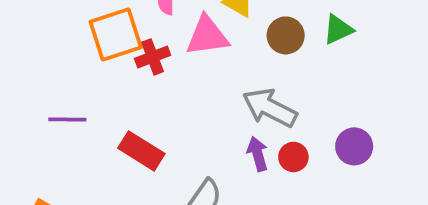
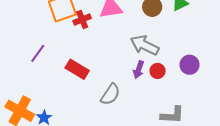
purple line: (67, 119) -> (38, 53), turned -54
purple arrow: (258, 154) -> (139, 70), turned -144

